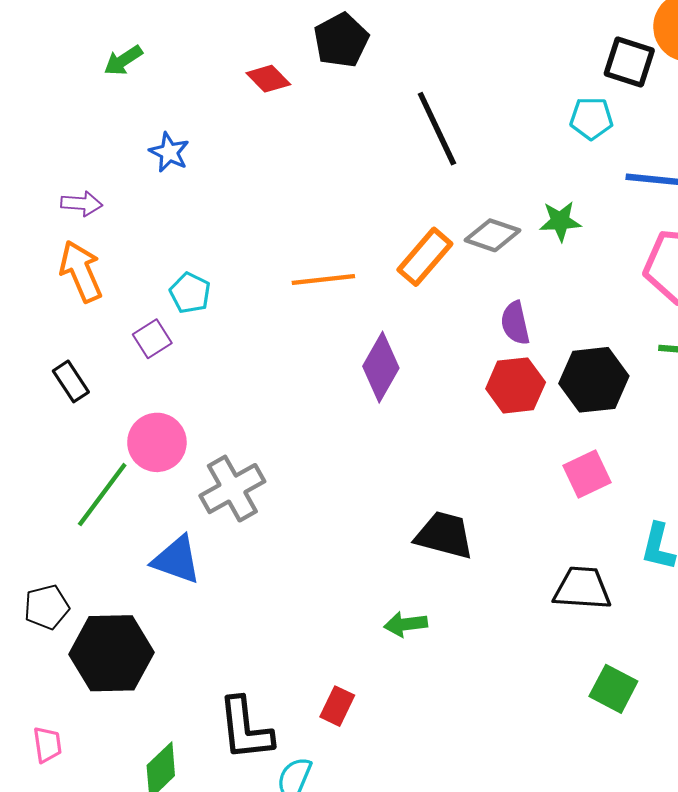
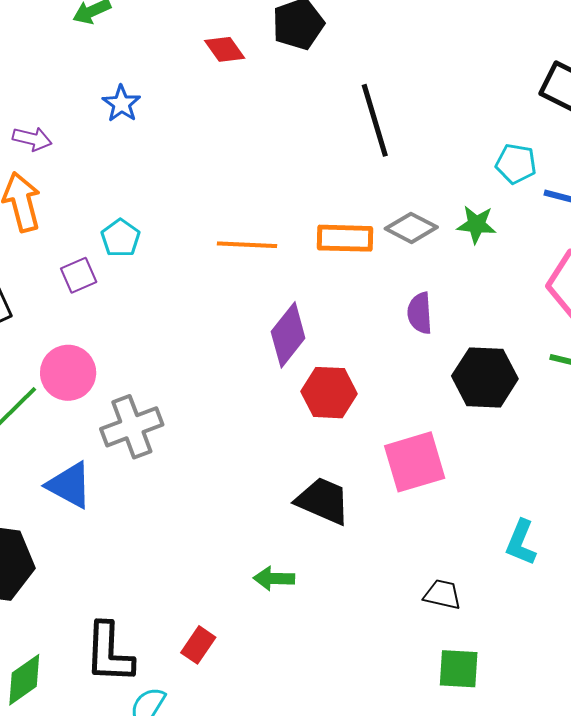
cyan pentagon: (591, 118) -> (516, 164), moved
orange rectangle: (425, 257) -> (345, 238), turned 42
red hexagon: (516, 385) -> (329, 393), moved
pink square: (587, 474) -> (415, 462), moved, size x1.4
black trapezoid: (582, 588) -> (442, 595), moved, size x0.7
green square: (613, 689) -> (459, 669), turned -33

